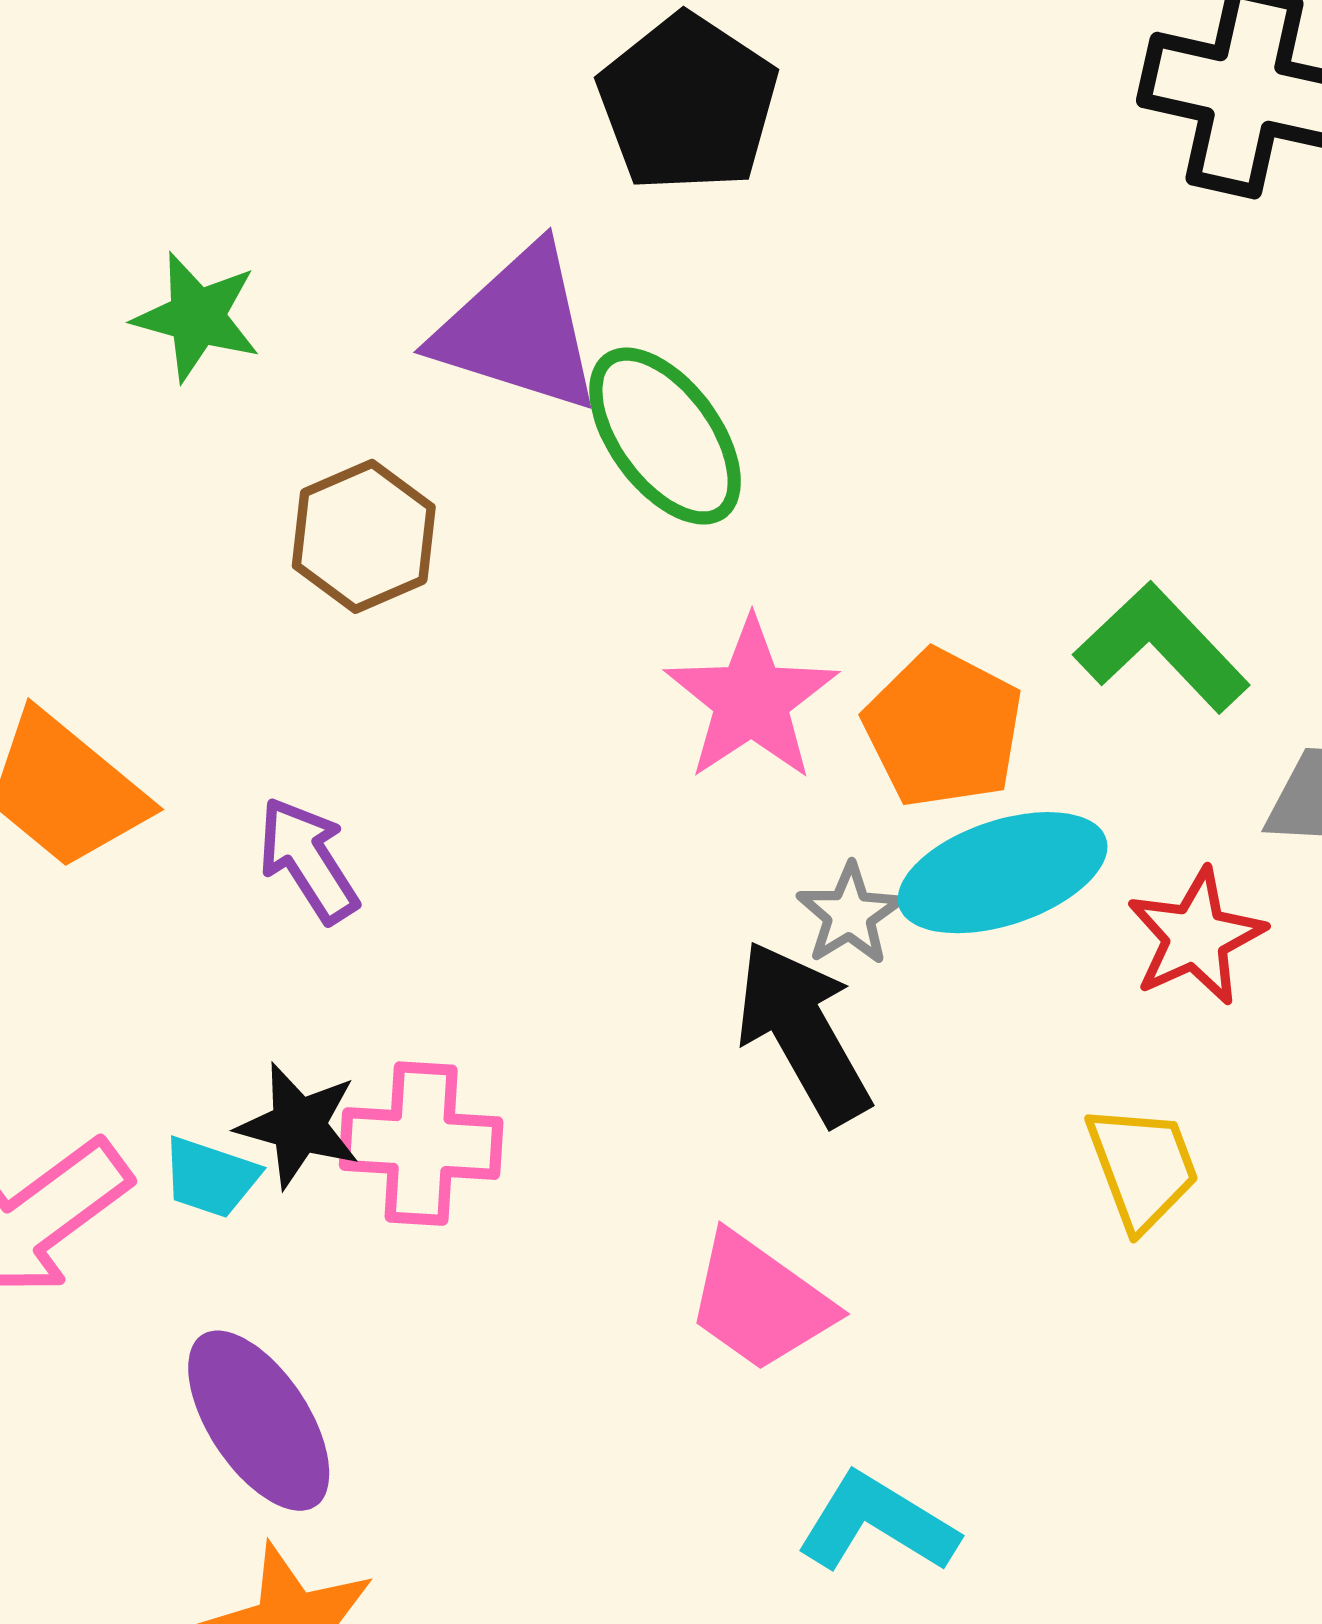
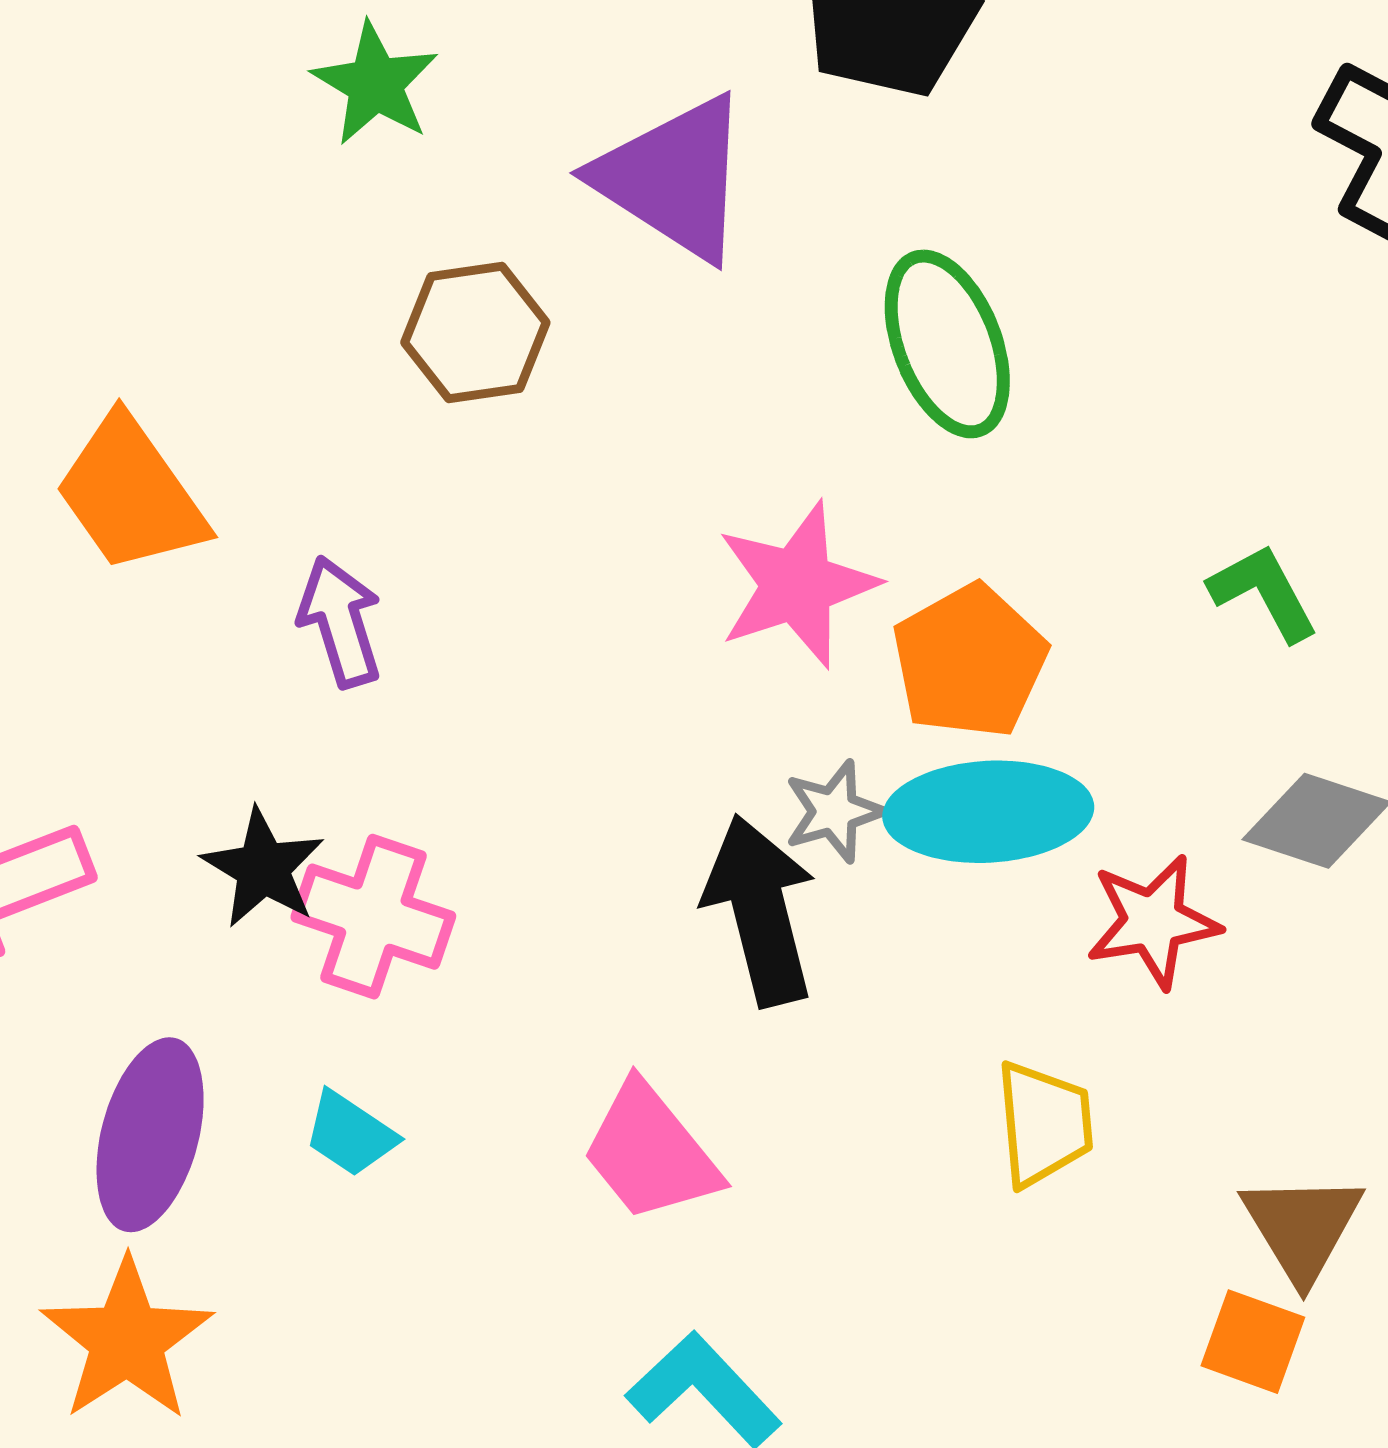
green ellipse: (665, 436) -> (947, 344), moved
green L-shape: (1162, 648) -> (1264, 592), moved, size x0.7
cyan trapezoid: (210, 1177) -> (350, 1134), moved
purple ellipse: (259, 1421) -> (150, 1135), turned 33

